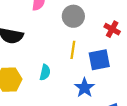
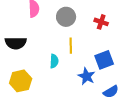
blue square: (99, 60) -> (104, 60), moved
cyan semicircle: (45, 72) -> (54, 61), moved

